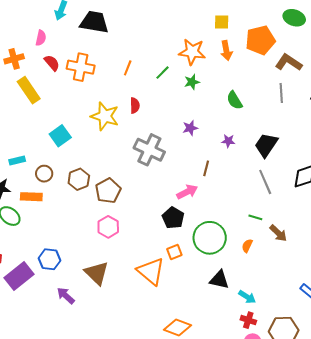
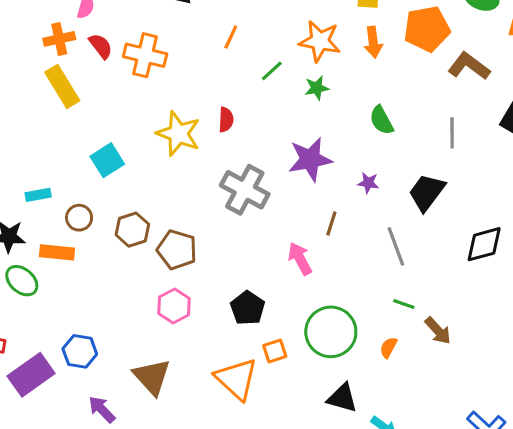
orange cross: (14, 59) -> (59, 39), moved
orange line: (128, 68) -> (231, 37), moved
gray line: (281, 93) -> (452, 133), moved
purple star: (190, 128) -> (310, 159), size x1.8
gray line: (265, 182) -> (396, 246), moved
brown pentagon: (108, 191) -> (177, 250), turned -30
pink arrow: (187, 192) -> (300, 259), turned -95
black pentagon: (173, 218) -> (248, 308), moved

